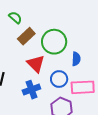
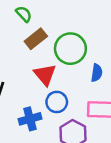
blue circle: (59, 79) -> (57, 102), moved
blue cross: (31, 90) -> (30, 119), moved

